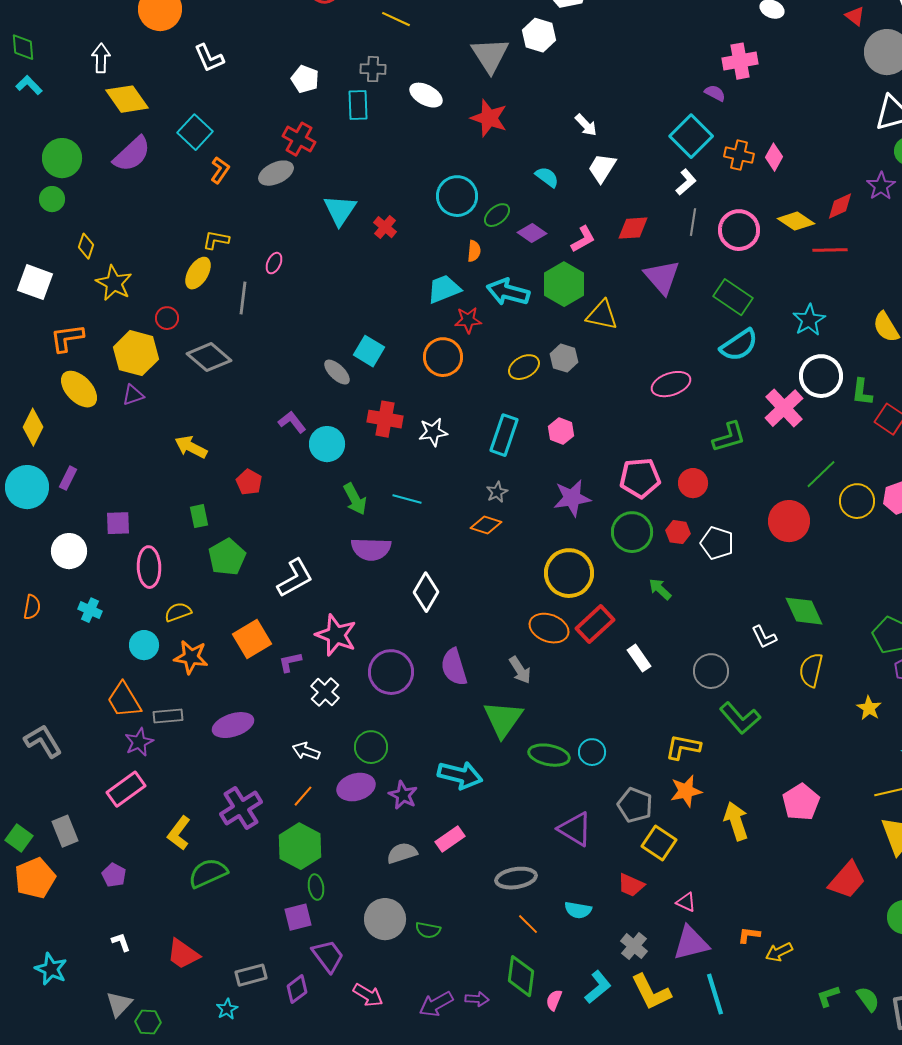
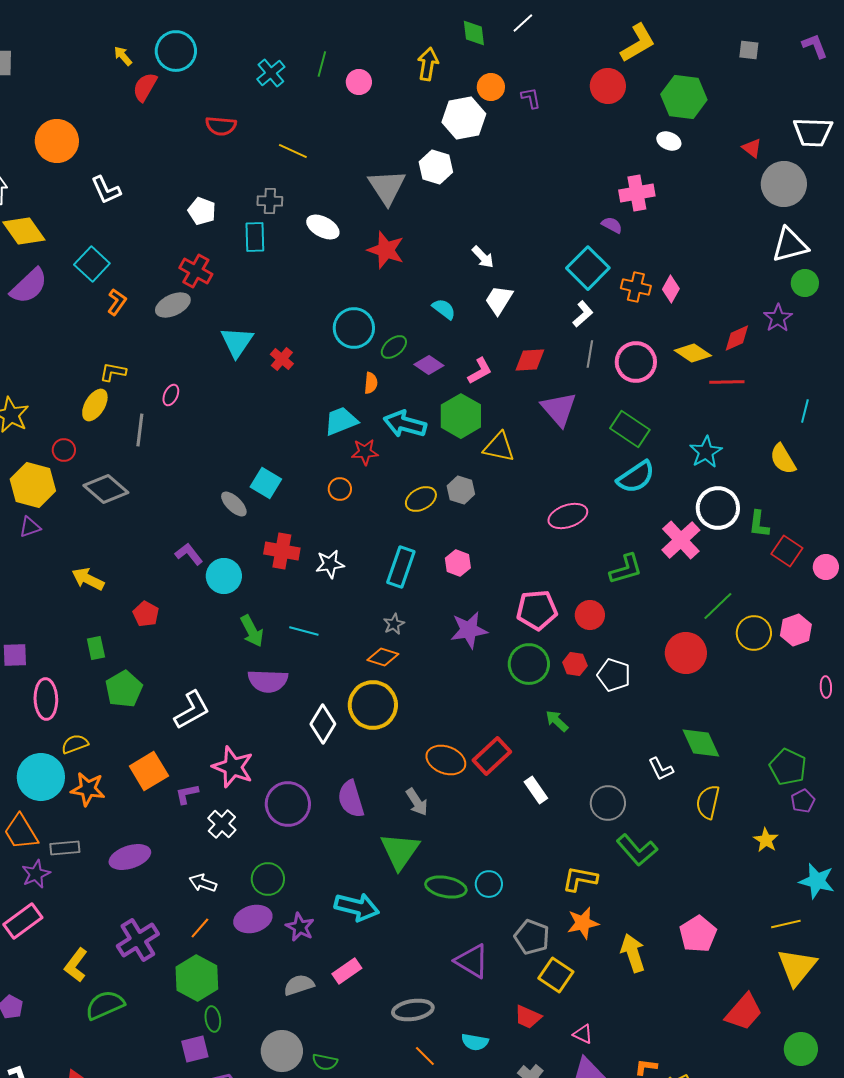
orange circle: (443, 357) -> (340, 489), size x0.6
yellow circle: (569, 573) -> (373, 705), moved
cyan circle: (144, 645) -> (41, 777), size x1.6

